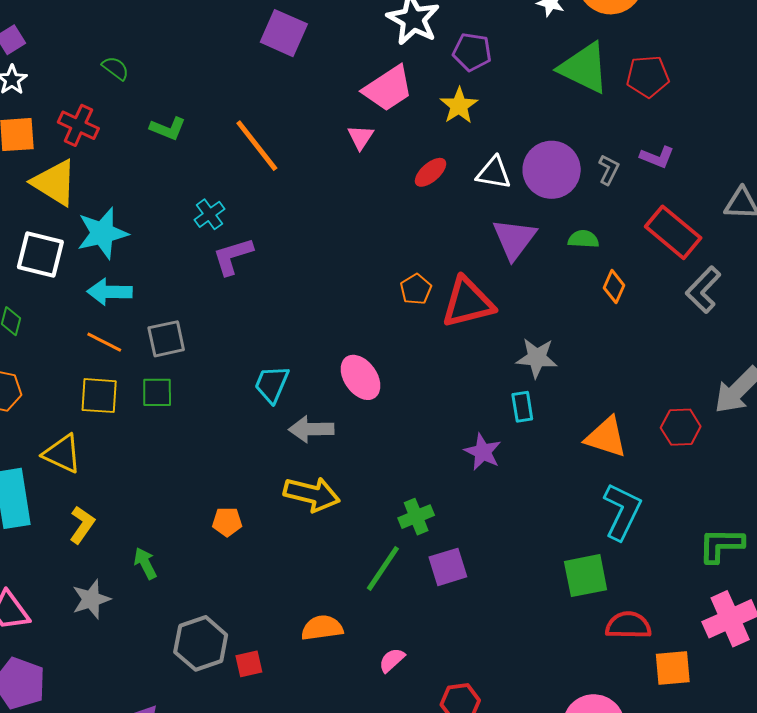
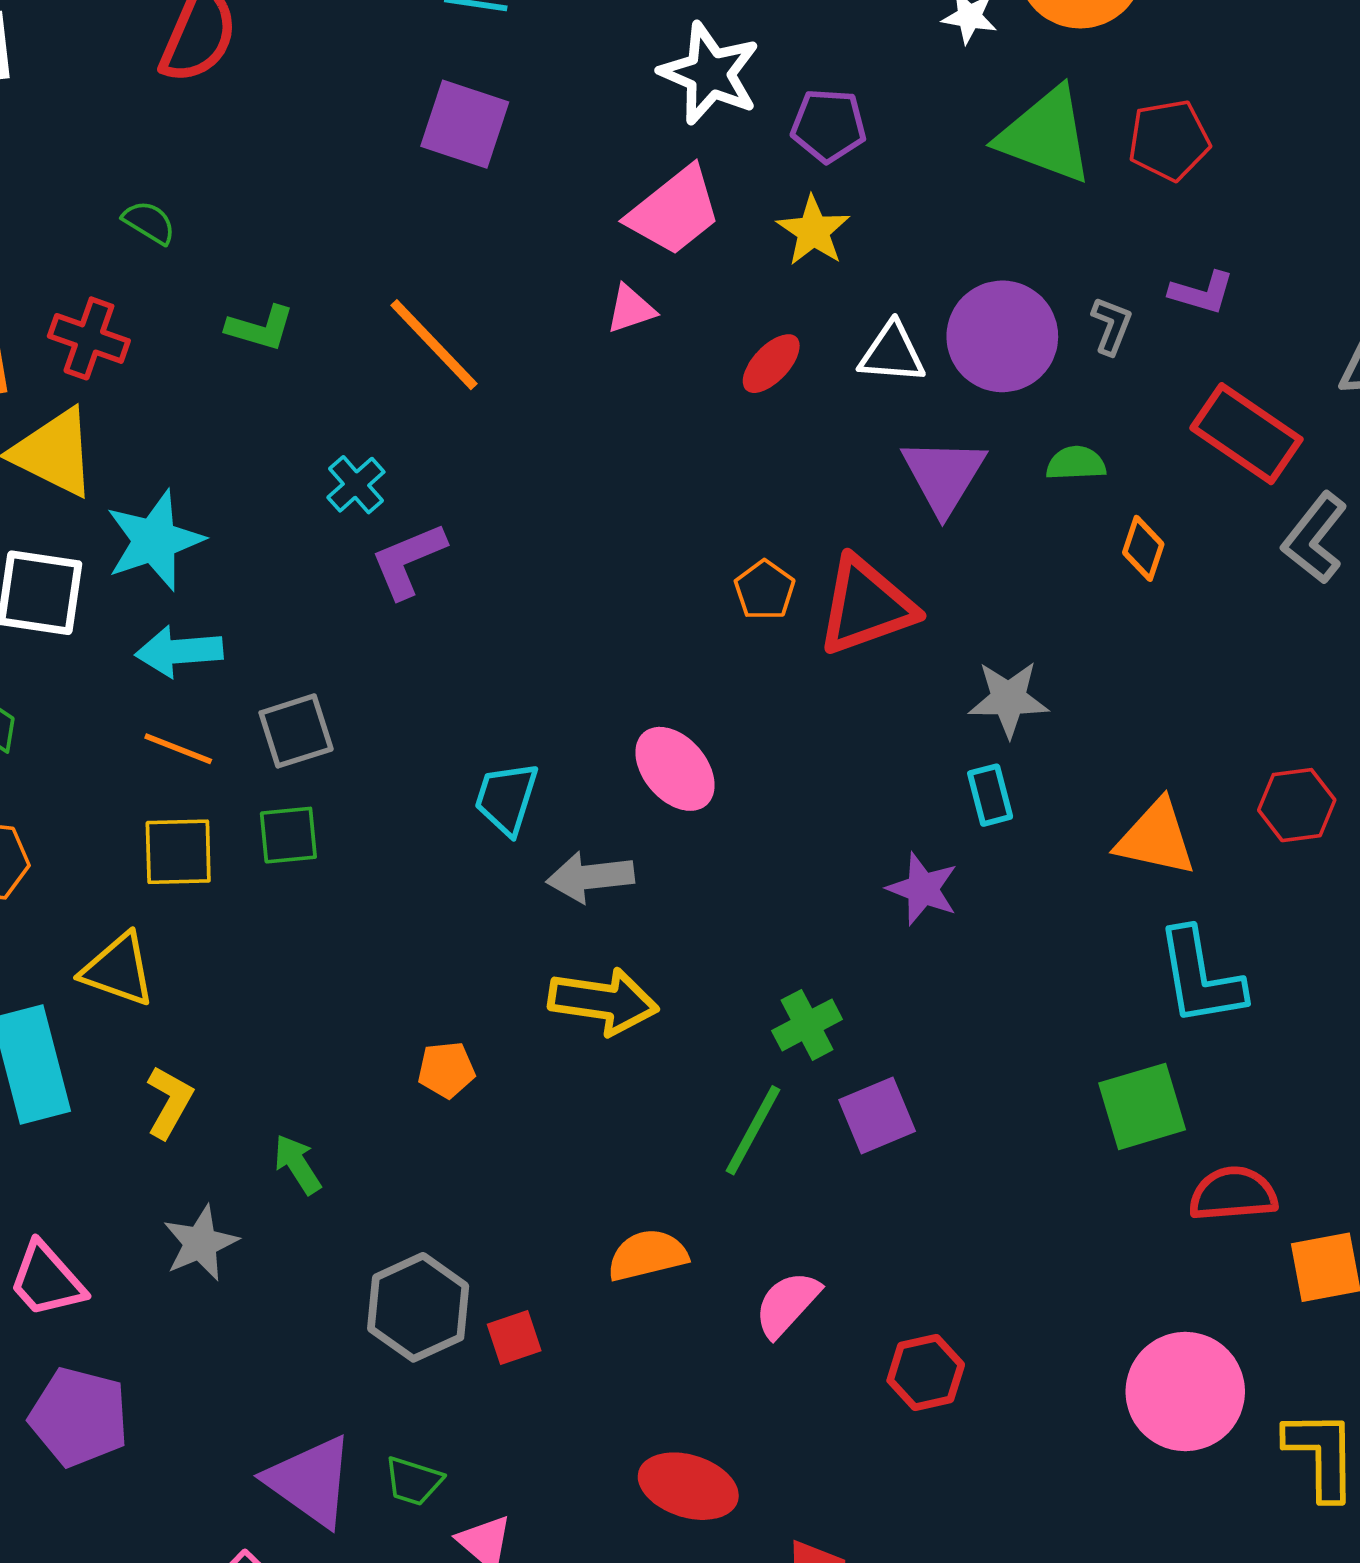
pink triangle: (361, 137) -> (631, 309), turned 44
cyan L-shape: (622, 511) -> (1200, 977), turned 150
pink semicircle: (392, 660) -> (787, 1304), size x1.4

